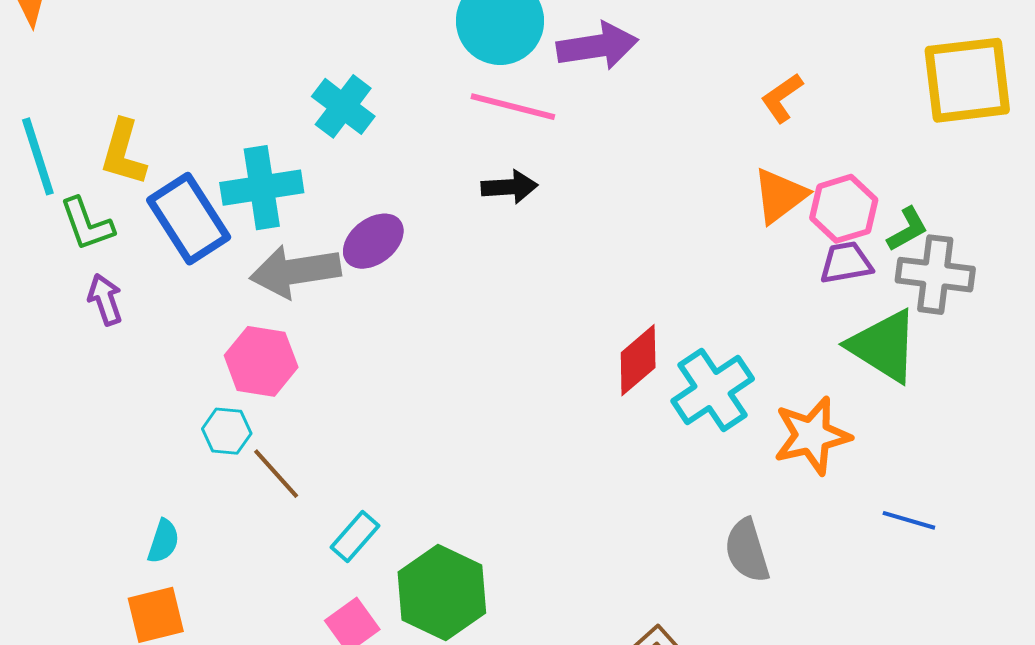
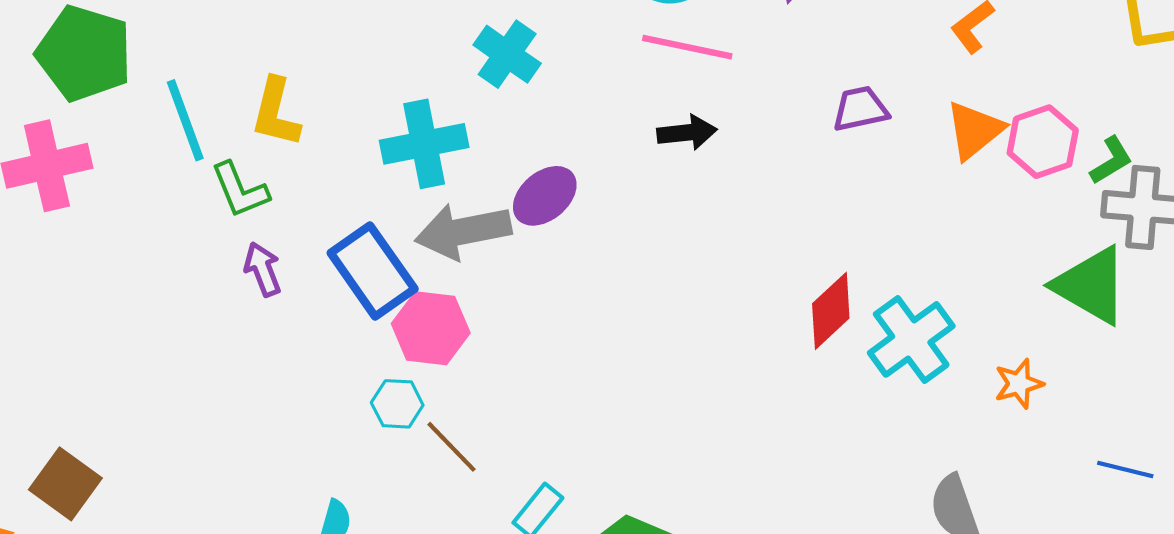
blue rectangle: (189, 219) -> (373, 271), moved
purple trapezoid: (846, 263) -> (860, 109), moved
orange star: (812, 436) -> (1019, 384), size x0.6

